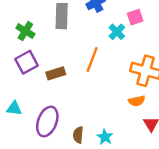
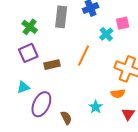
cyan triangle: (14, 108) -> (23, 87), moved, turned -32
brown semicircle: (78, 135) -> (66, 118), turned 144
cyan star: (105, 137) -> (96, 107), moved

